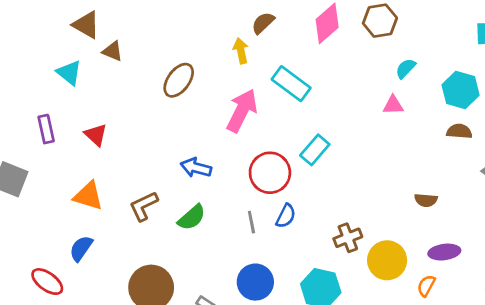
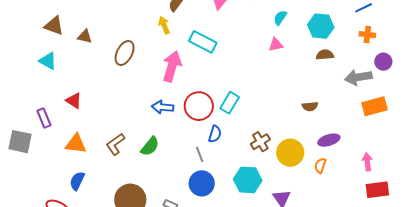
brown triangle: (113, 51) -> (85, 36), moved
purple rectangle: (46, 129) -> (44, 118), moved
cyan rectangle: (315, 150) -> (230, 103), moved
blue arrow: (196, 168) -> (163, 107), moved
gray line: (251, 222) -> (200, 154), moved

